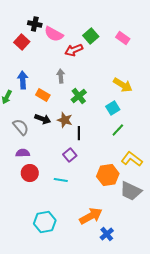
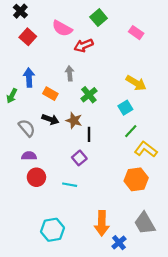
black cross: (35, 24) -> (20, 11), moved, turned 32
green square: (91, 36) -> (99, 18), moved
yellow L-shape: (132, 159) -> (146, 149), moved
orange hexagon: (108, 175) -> (136, 179), moved
gray trapezoid: (131, 191) -> (145, 223), moved, turned 35
orange arrow: (91, 216) -> (102, 223), turned 120

